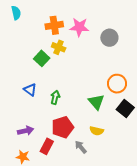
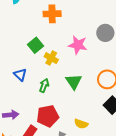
pink star: (79, 27) -> (78, 45), moved
yellow cross: (59, 47) -> (51, 58), moved
green triangle: (96, 102) -> (74, 82), moved

